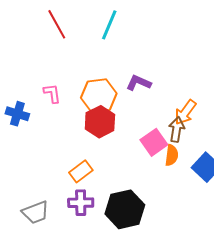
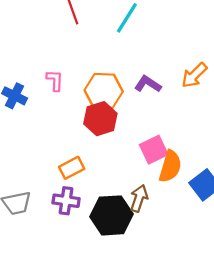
orange arrow: (185, 112) -> (194, 75), moved
brown arrow: (176, 129) -> (139, 198), moved
orange semicircle: (172, 155) -> (170, 166), size x1.4

